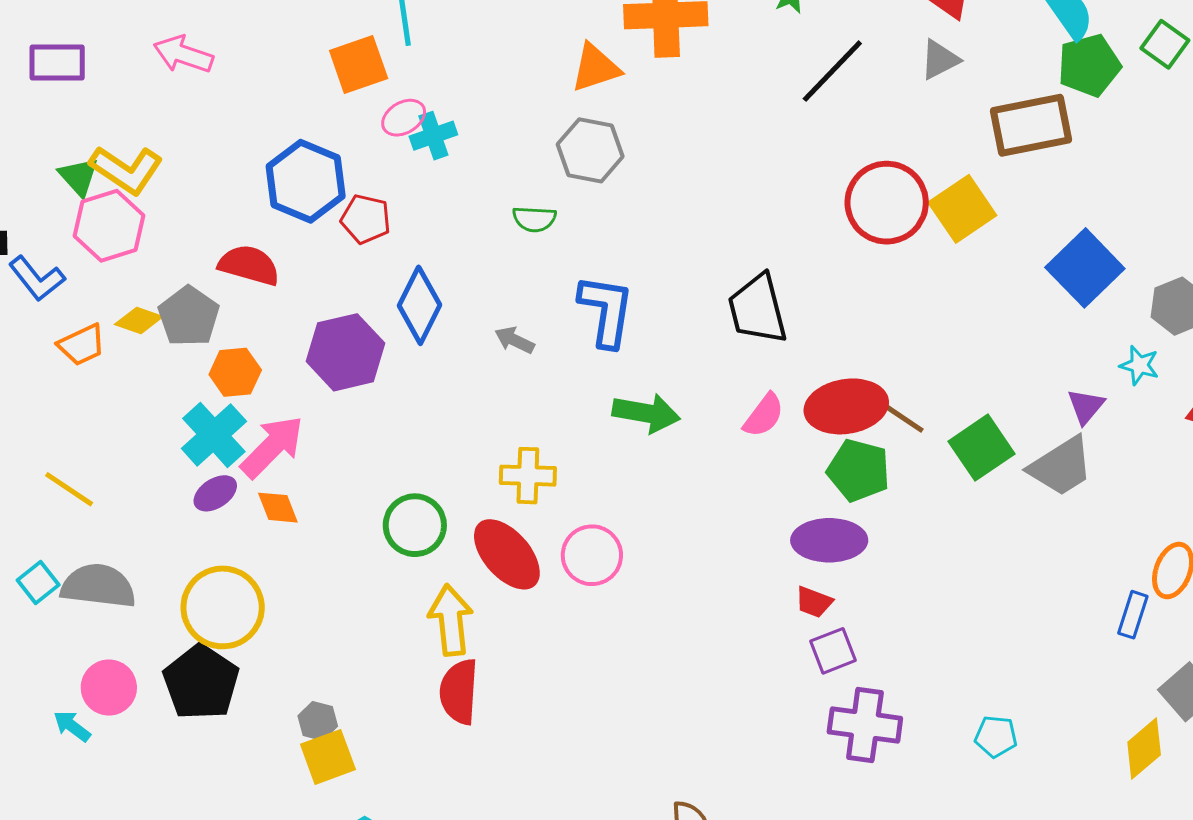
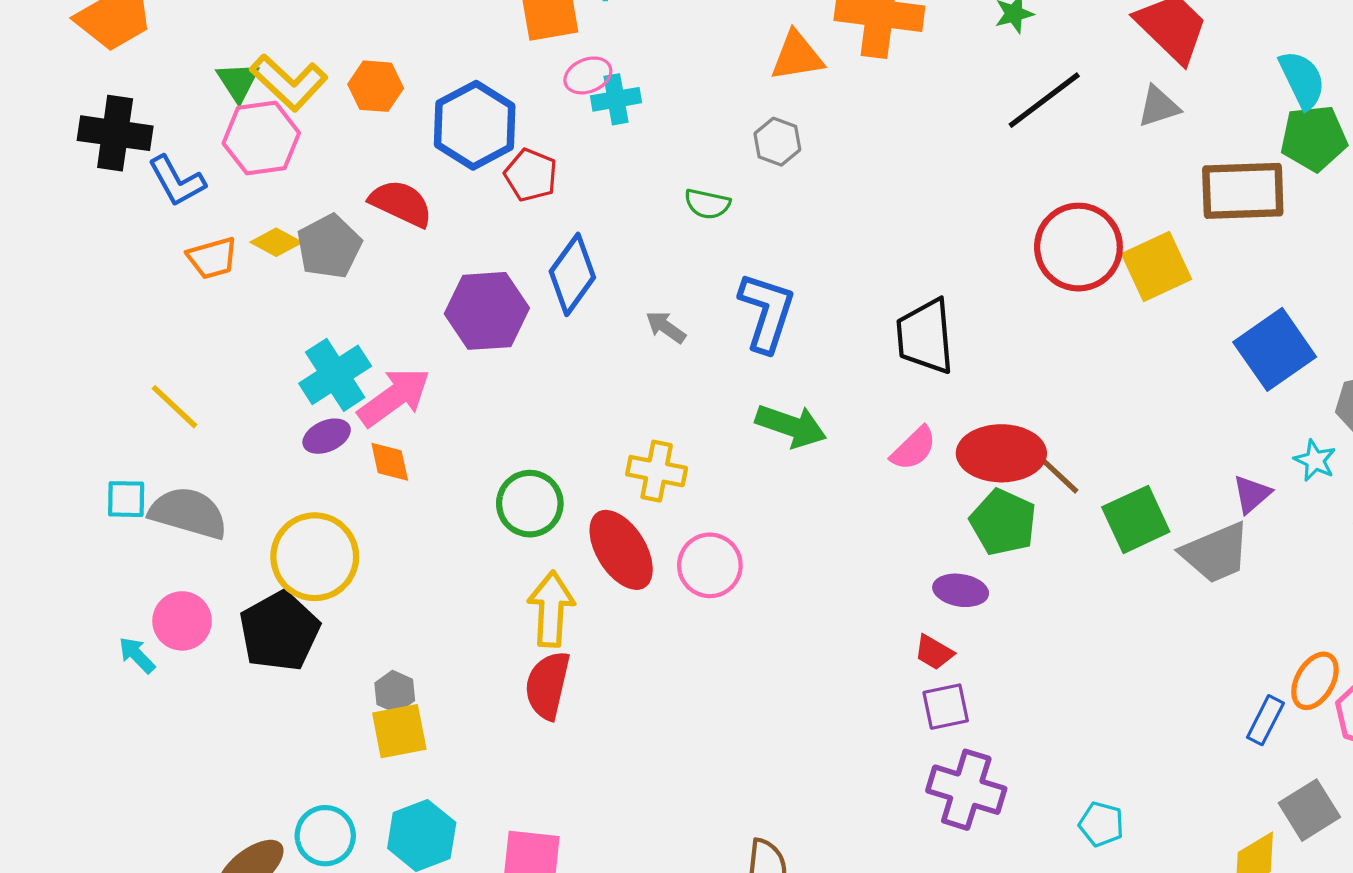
gray hexagon: (590, 150) -> (777, 142), size x0.7
orange hexagon: (235, 372) -> (376, 86), moved
purple ellipse: (829, 540) -> (961, 590), size x0.7
cyan square: (38, 583) -> (126, 499), turned 30

